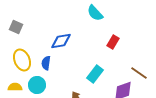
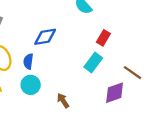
cyan rectangle: (95, 74) -> (93, 62), moved
cyan circle: (37, 85) -> (31, 85), moved

